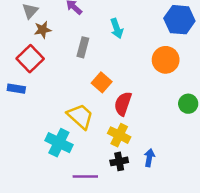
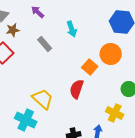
gray rectangle: (83, 47) -> (45, 44), turned -56
orange square: (102, 82) -> (90, 67), moved
yellow cross: (119, 135) -> (115, 113), moved

